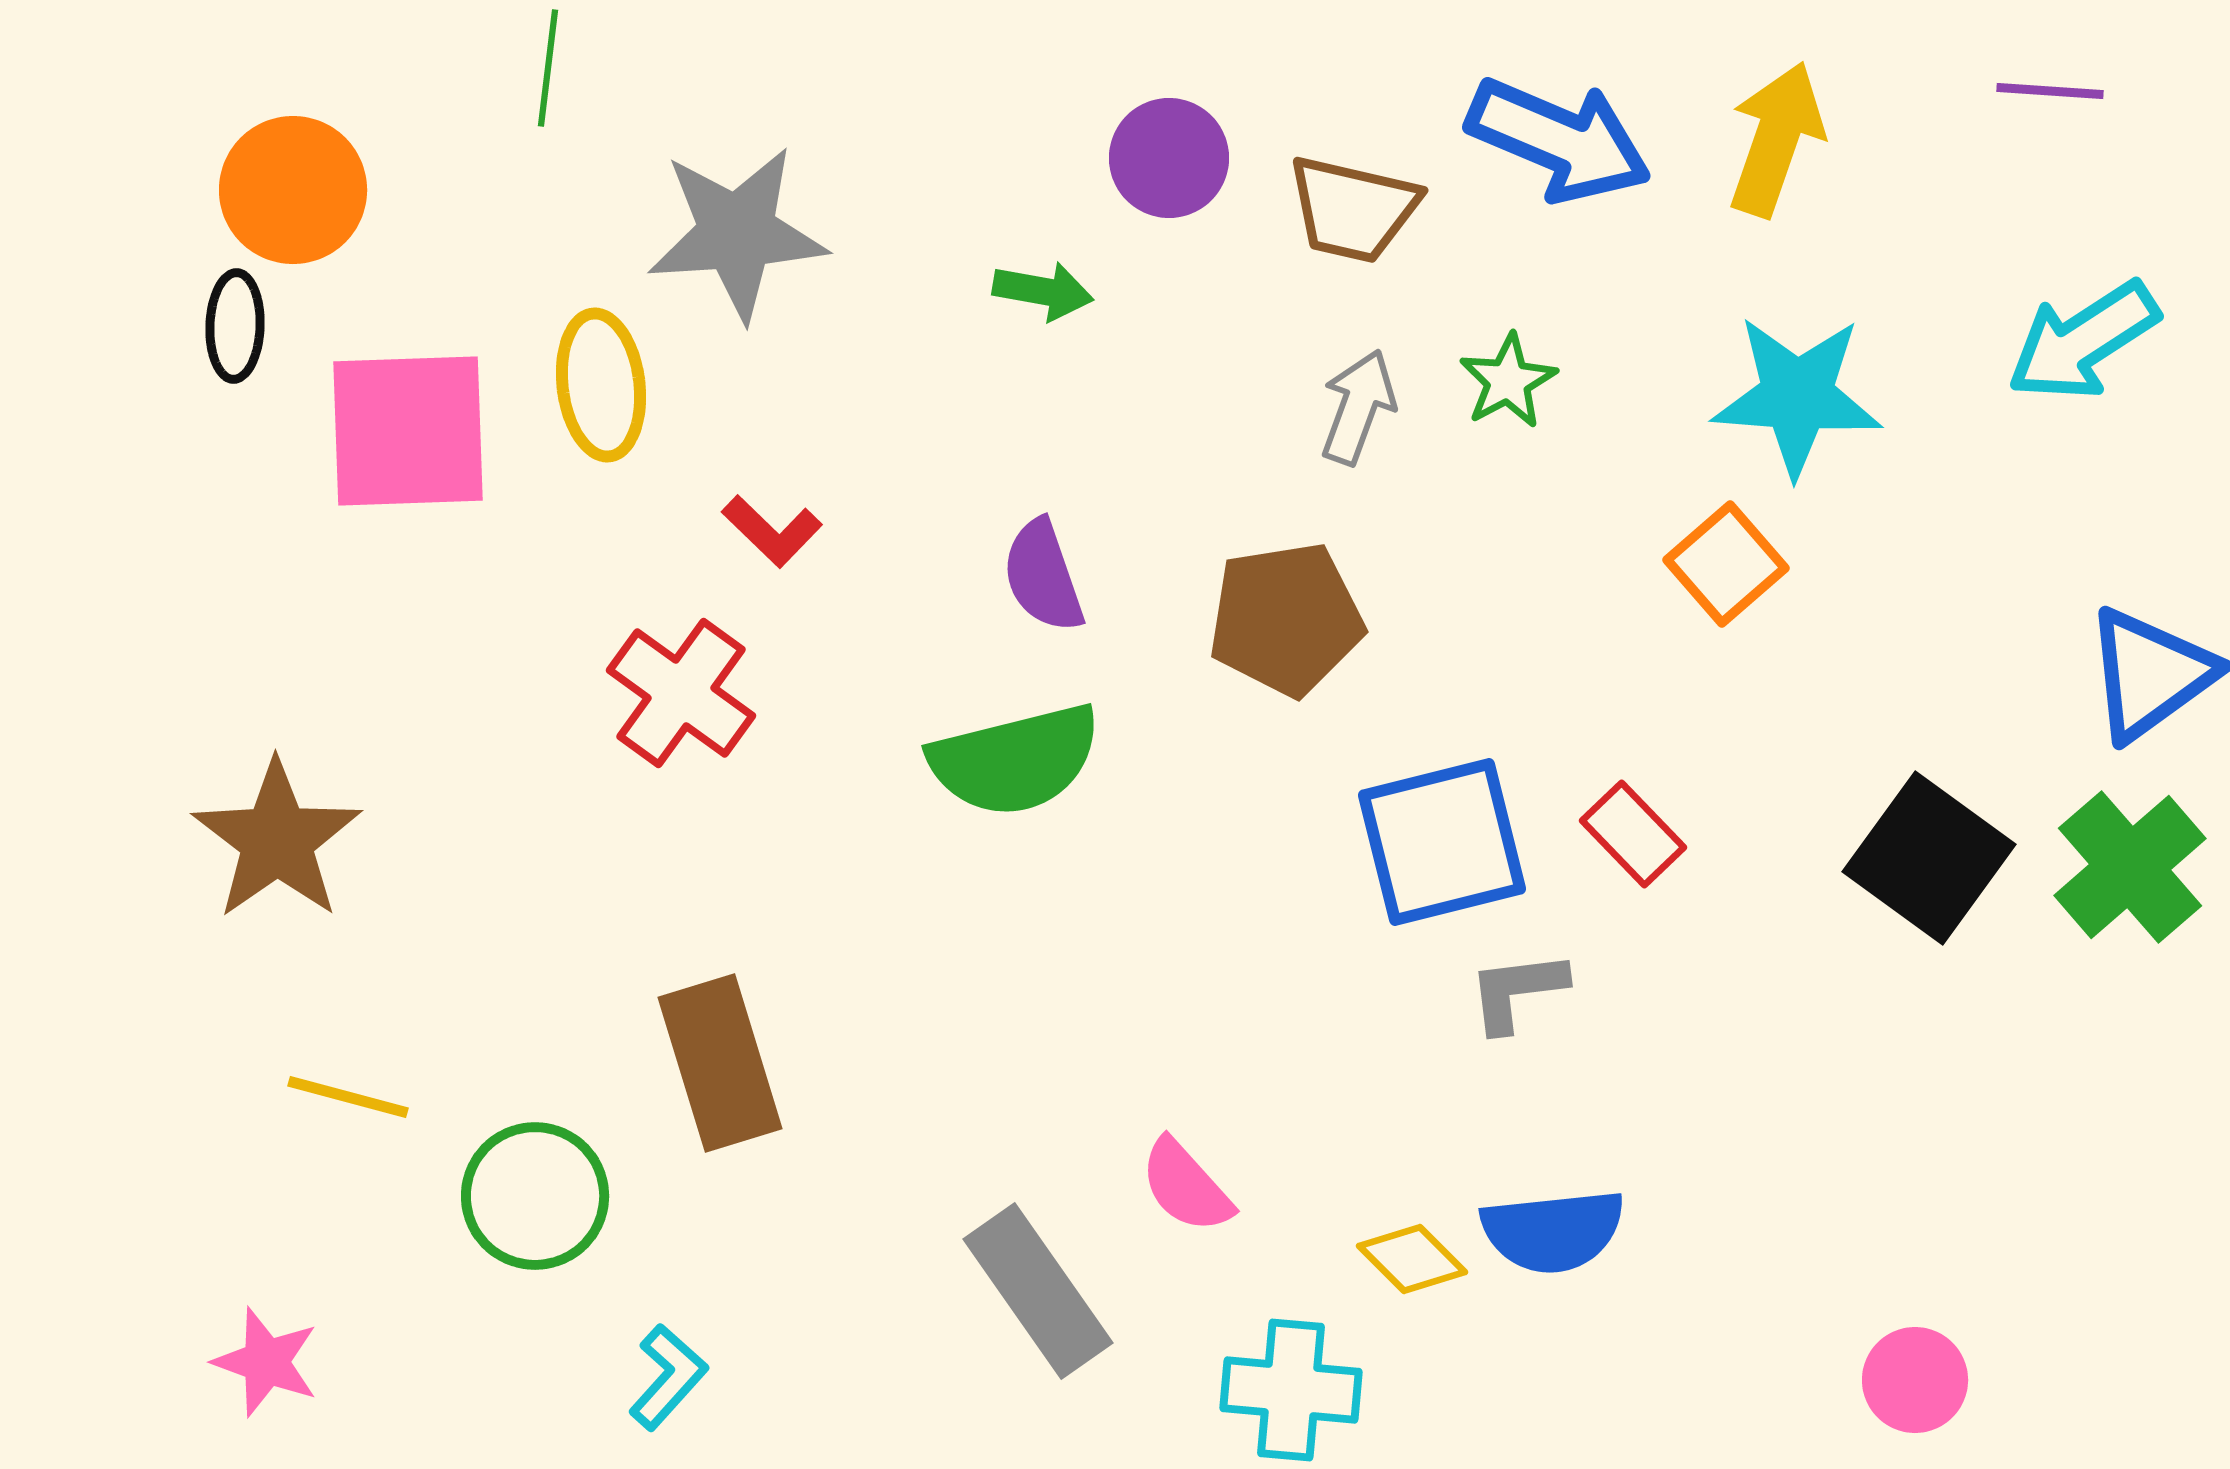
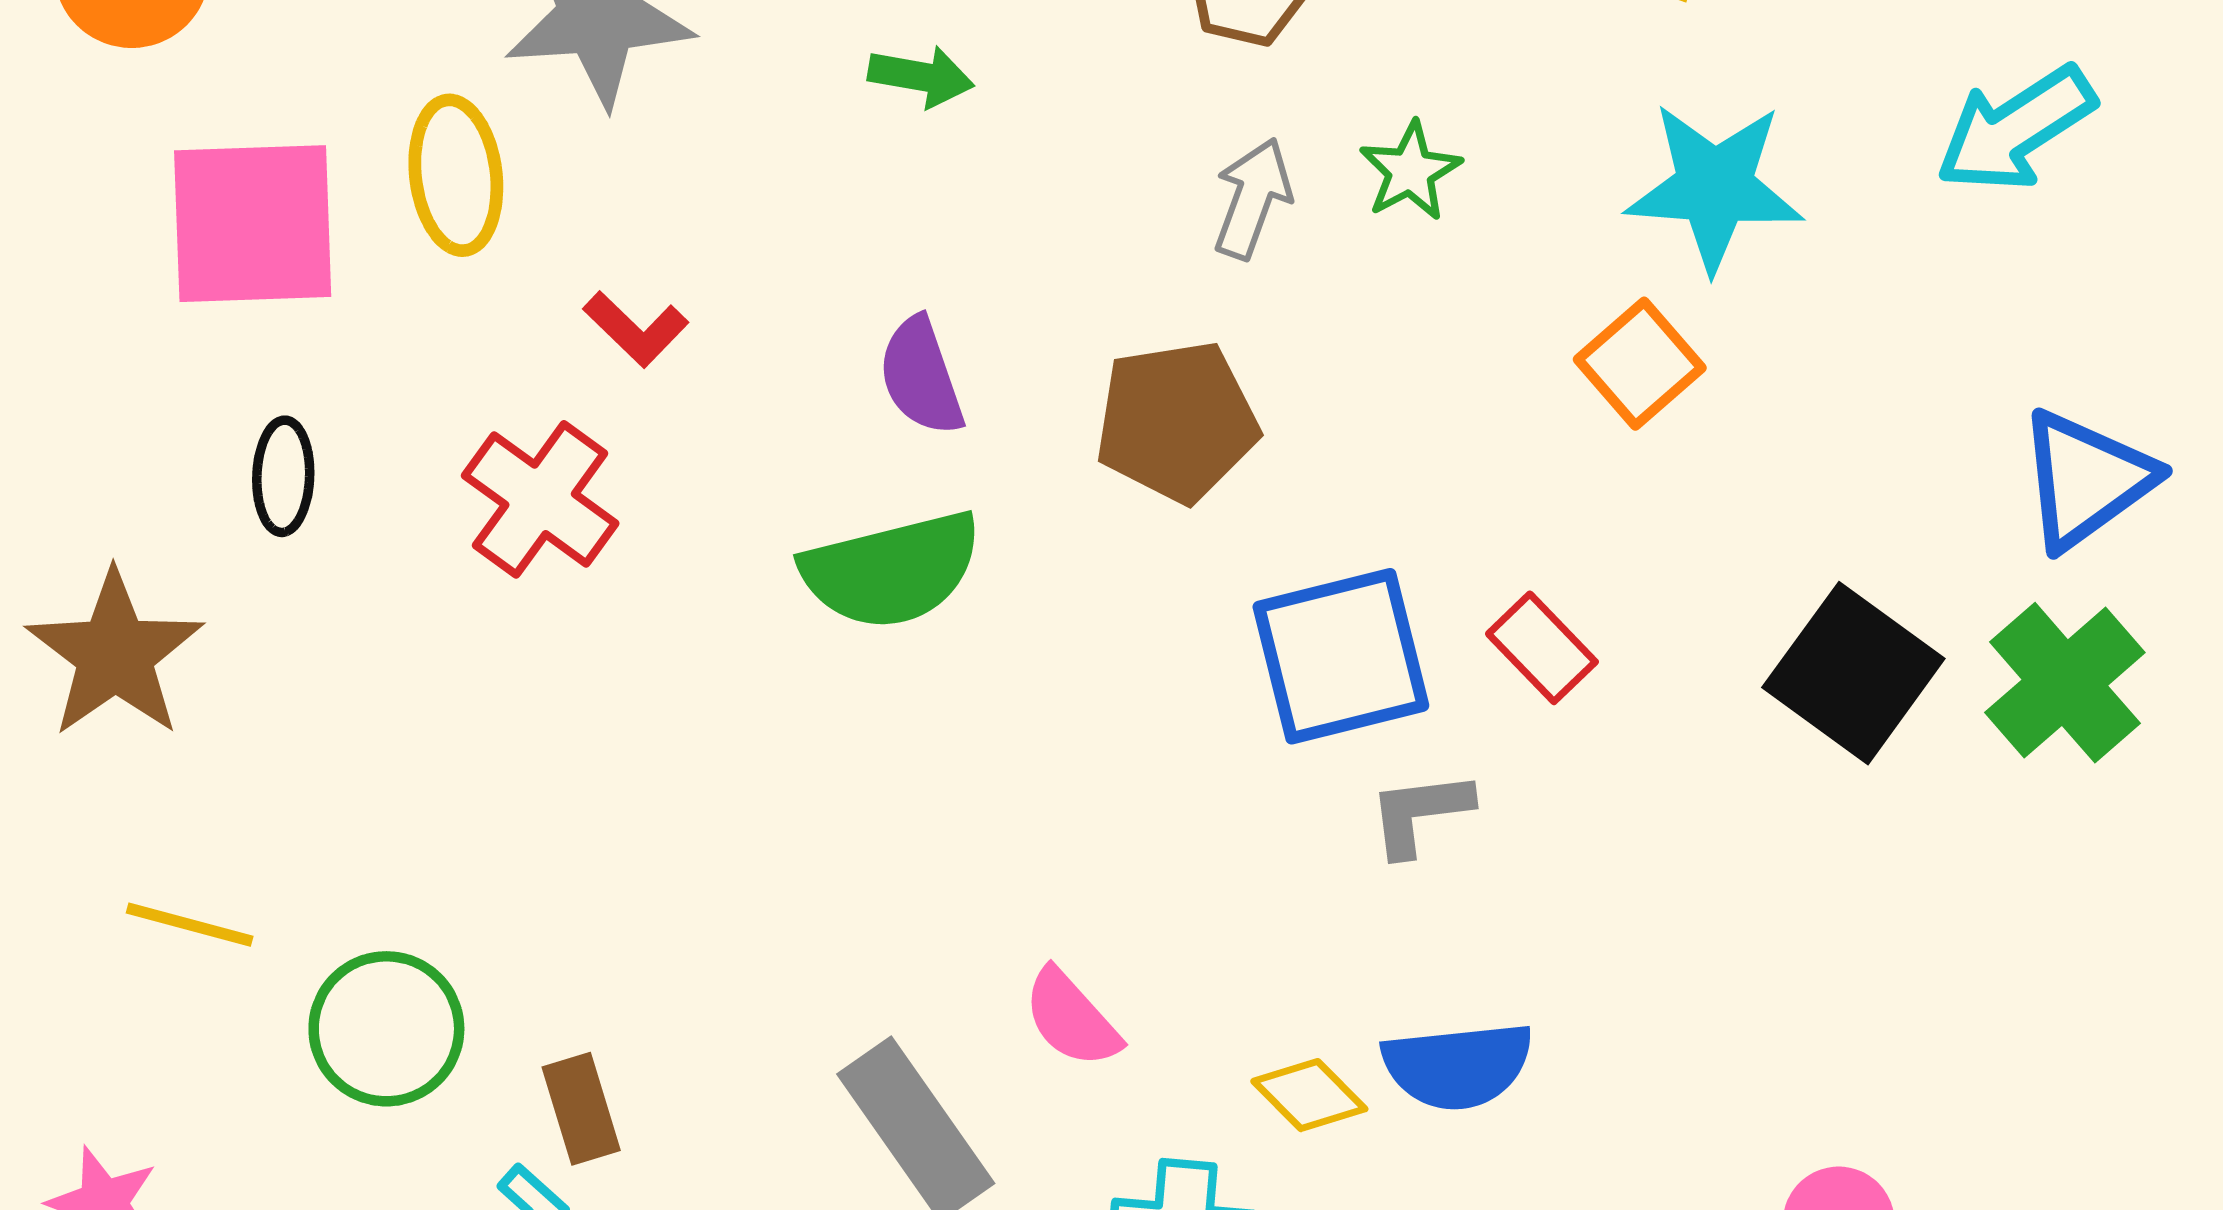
black ellipse: (235, 326) -> (283, 476), moved
brown rectangle: (720, 1063) -> (581, 1109), moved, size x0.6

